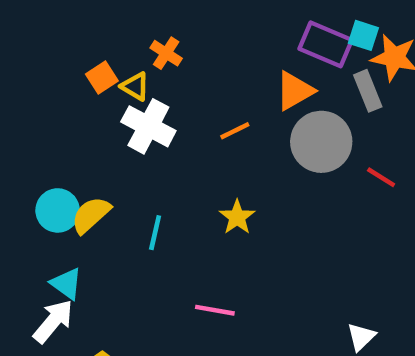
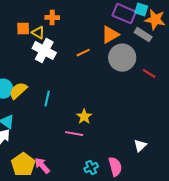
orange cross: (166, 53) -> (52, 18), turned -32
orange square: (102, 78) -> (23, 29), turned 32
gray rectangle: (368, 91) -> (143, 35), turned -36
yellow star: (237, 217) -> (84, 117), moved

